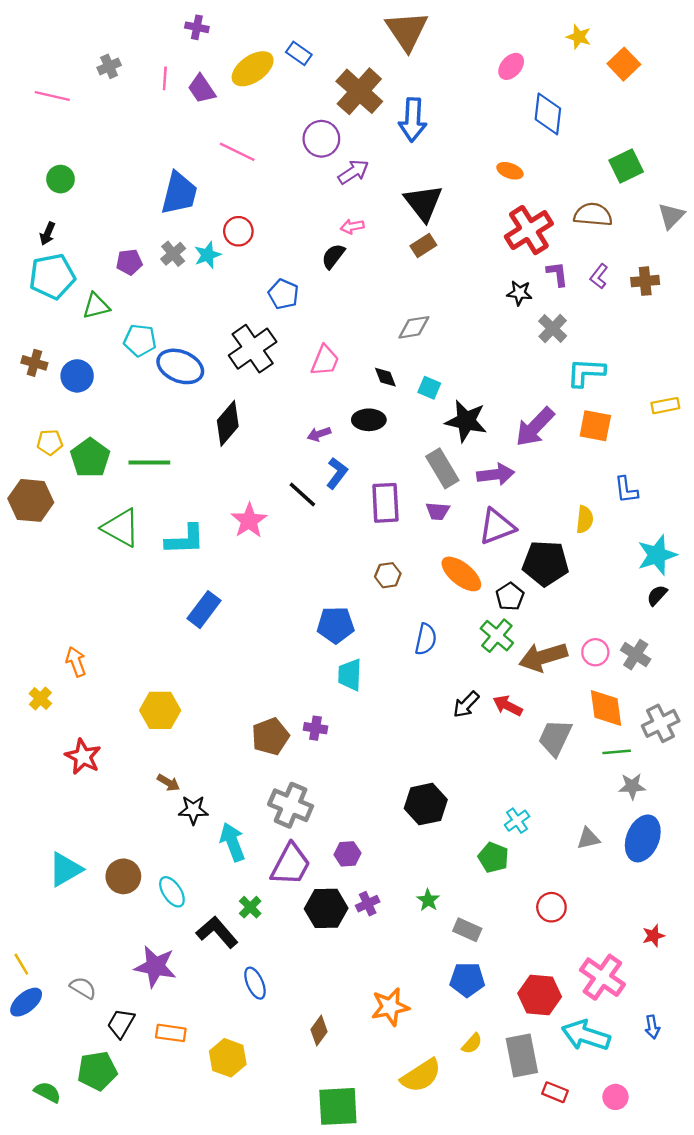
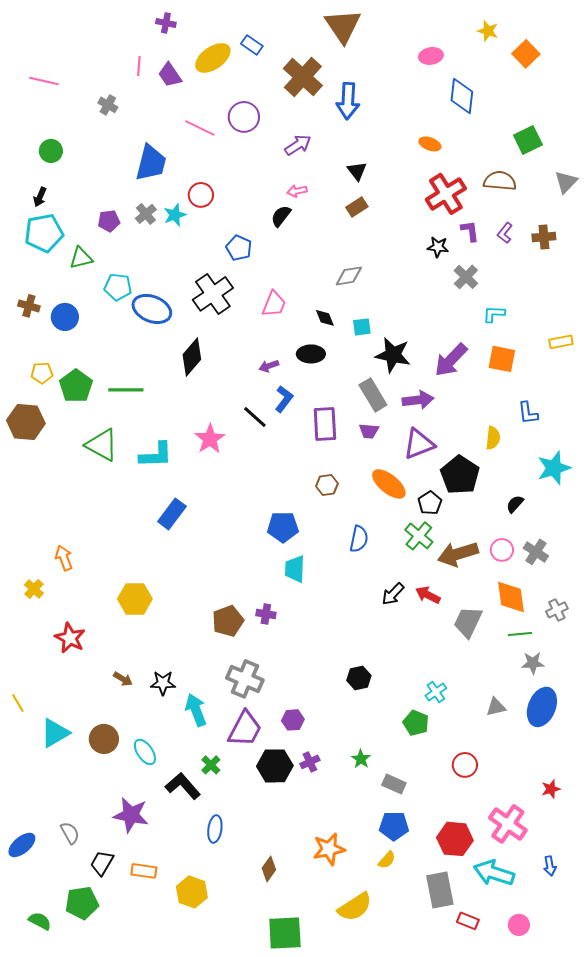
gray cross: (109, 66) -> (108, 105), moved, turned -36
pink ellipse: (511, 66) -> (431, 56), turned 40
purple circle: (321, 139) -> (244, 117), moved
black triangle: (423, 203) -> (357, 171), size x0.6
cyan L-shape: (586, 372) -> (494, 314), size x0.7
cyan square: (429, 388) -> (362, 327), turned -30
black pentagon: (546, 563) -> (460, 475), turned 30
black semicircle: (657, 595) -> (515, 504), moved
gray cross: (661, 723) -> (557, 610), size x0.7
brown arrow: (168, 783) -> (123, 679), moved
black hexagon: (426, 804) -> (359, 678), size x0.7
yellow line: (21, 964) -> (18, 703), moved
blue ellipse: (255, 983) -> (215, 829), turned 32
gray semicircle: (83, 988) -> (70, 833), turned 30
yellow semicircle: (472, 1044) -> (387, 860), moved

